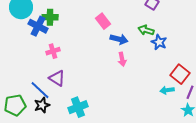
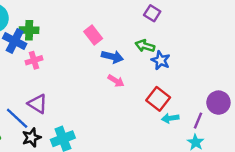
pink cross: (53, 51) -> (34, 60), moved
pink arrow: (122, 59) -> (116, 81), turned -48
red square: (180, 74) -> (158, 99), moved
black star: (42, 105) -> (32, 138), moved

